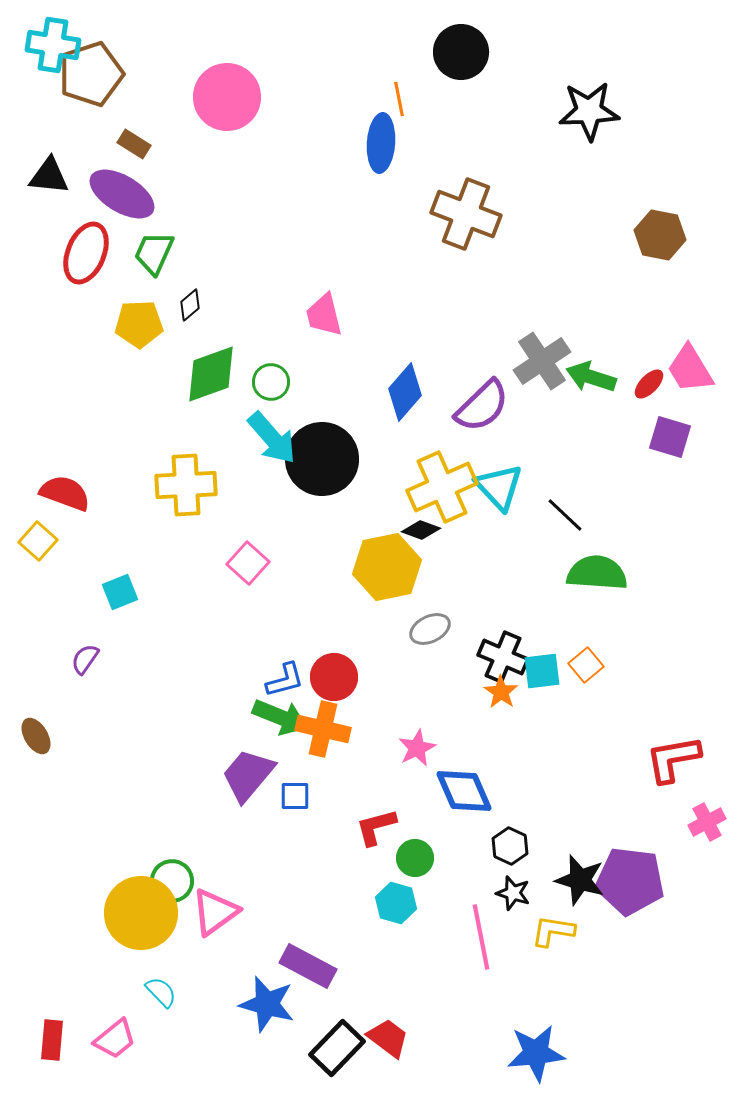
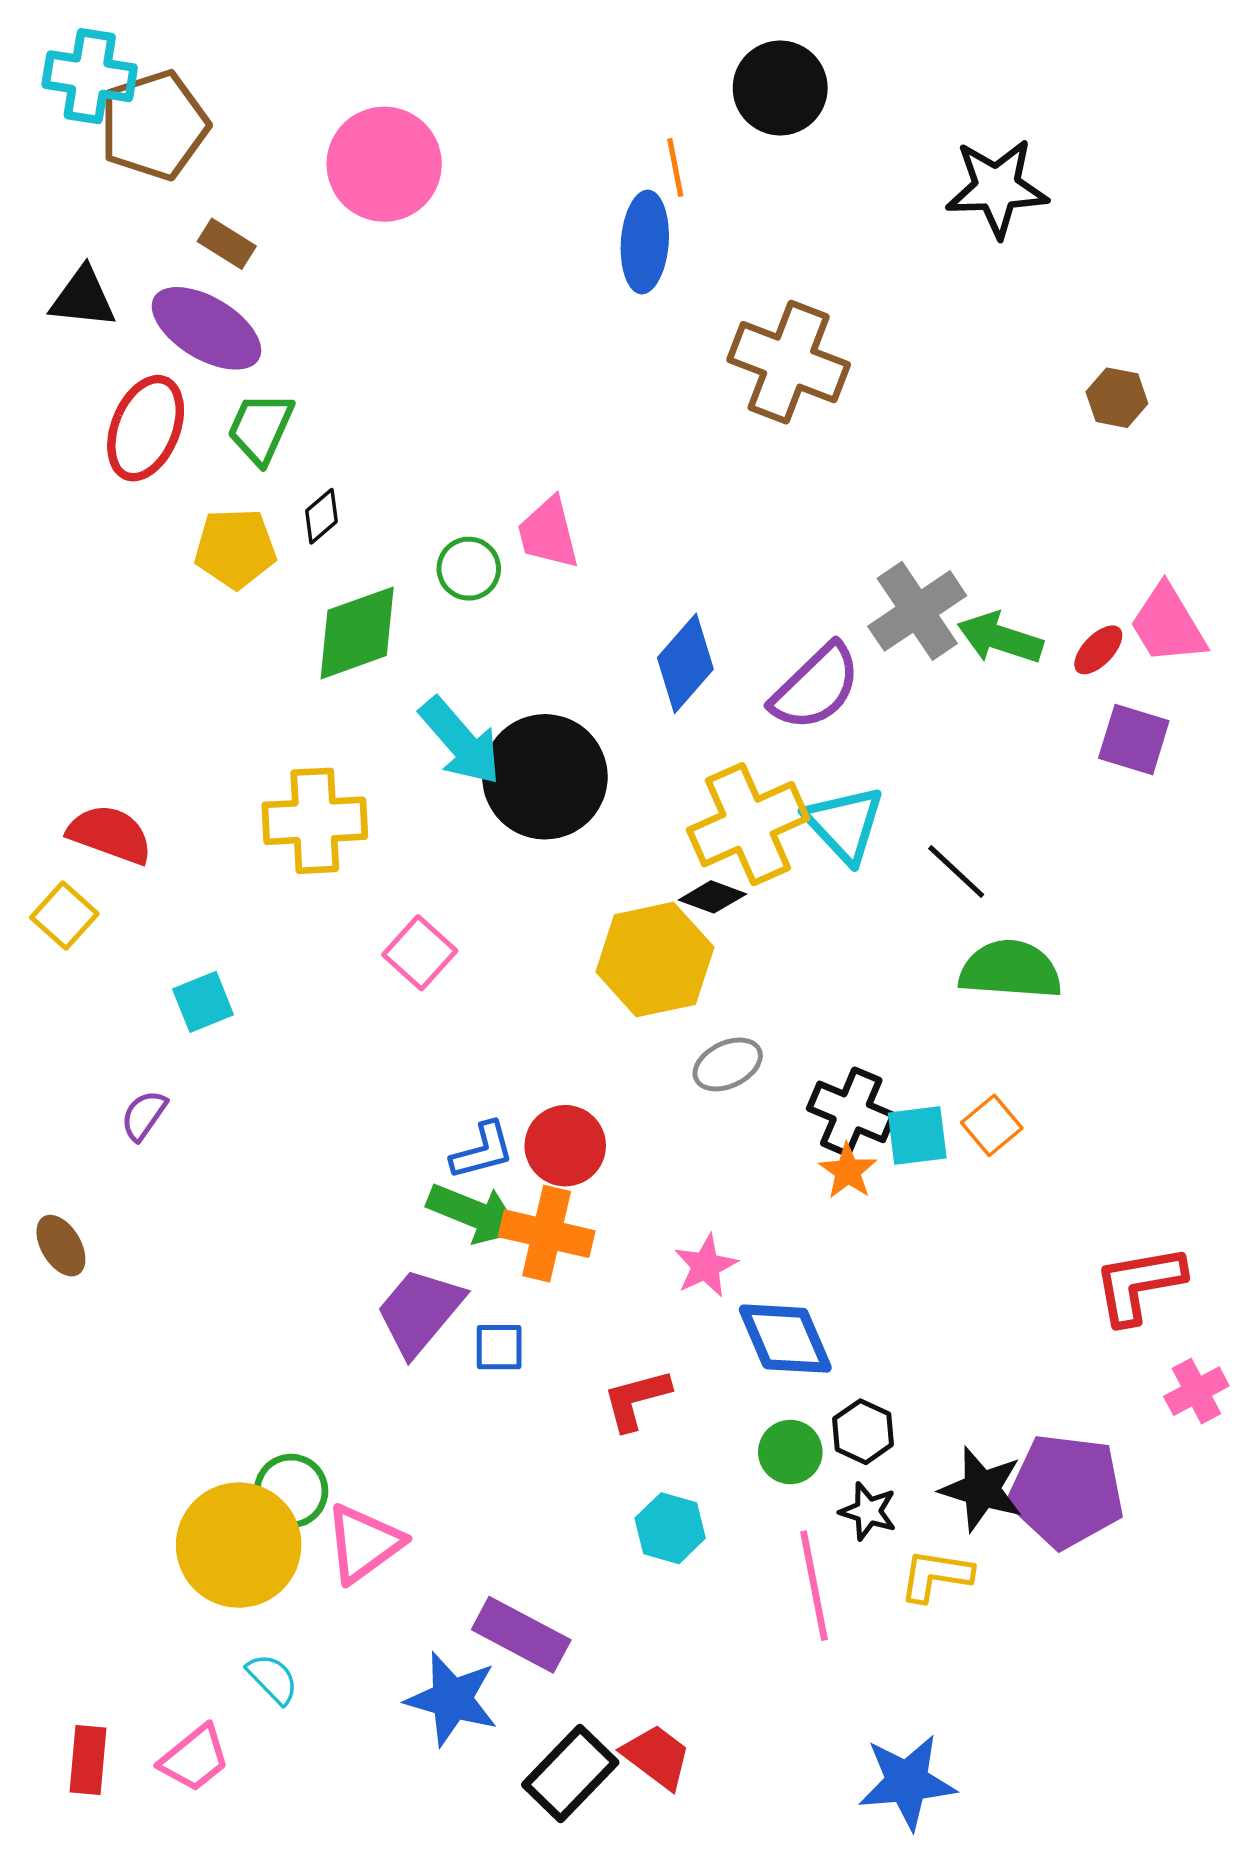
brown hexagon: (660, 235) -> (1117, 398), size x0.7
green circle: (271, 382) -> (469, 569), moved
green circle: (415, 858) -> (790, 1452), moved

